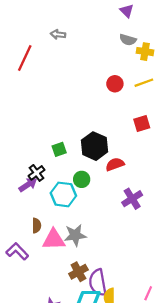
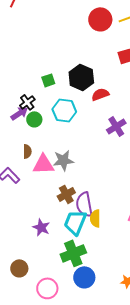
red circle: (115, 84) -> (100, 19), size x1.5
green circle: (82, 179) -> (34, 119), moved
cyan hexagon: (63, 194) -> (64, 110), moved

